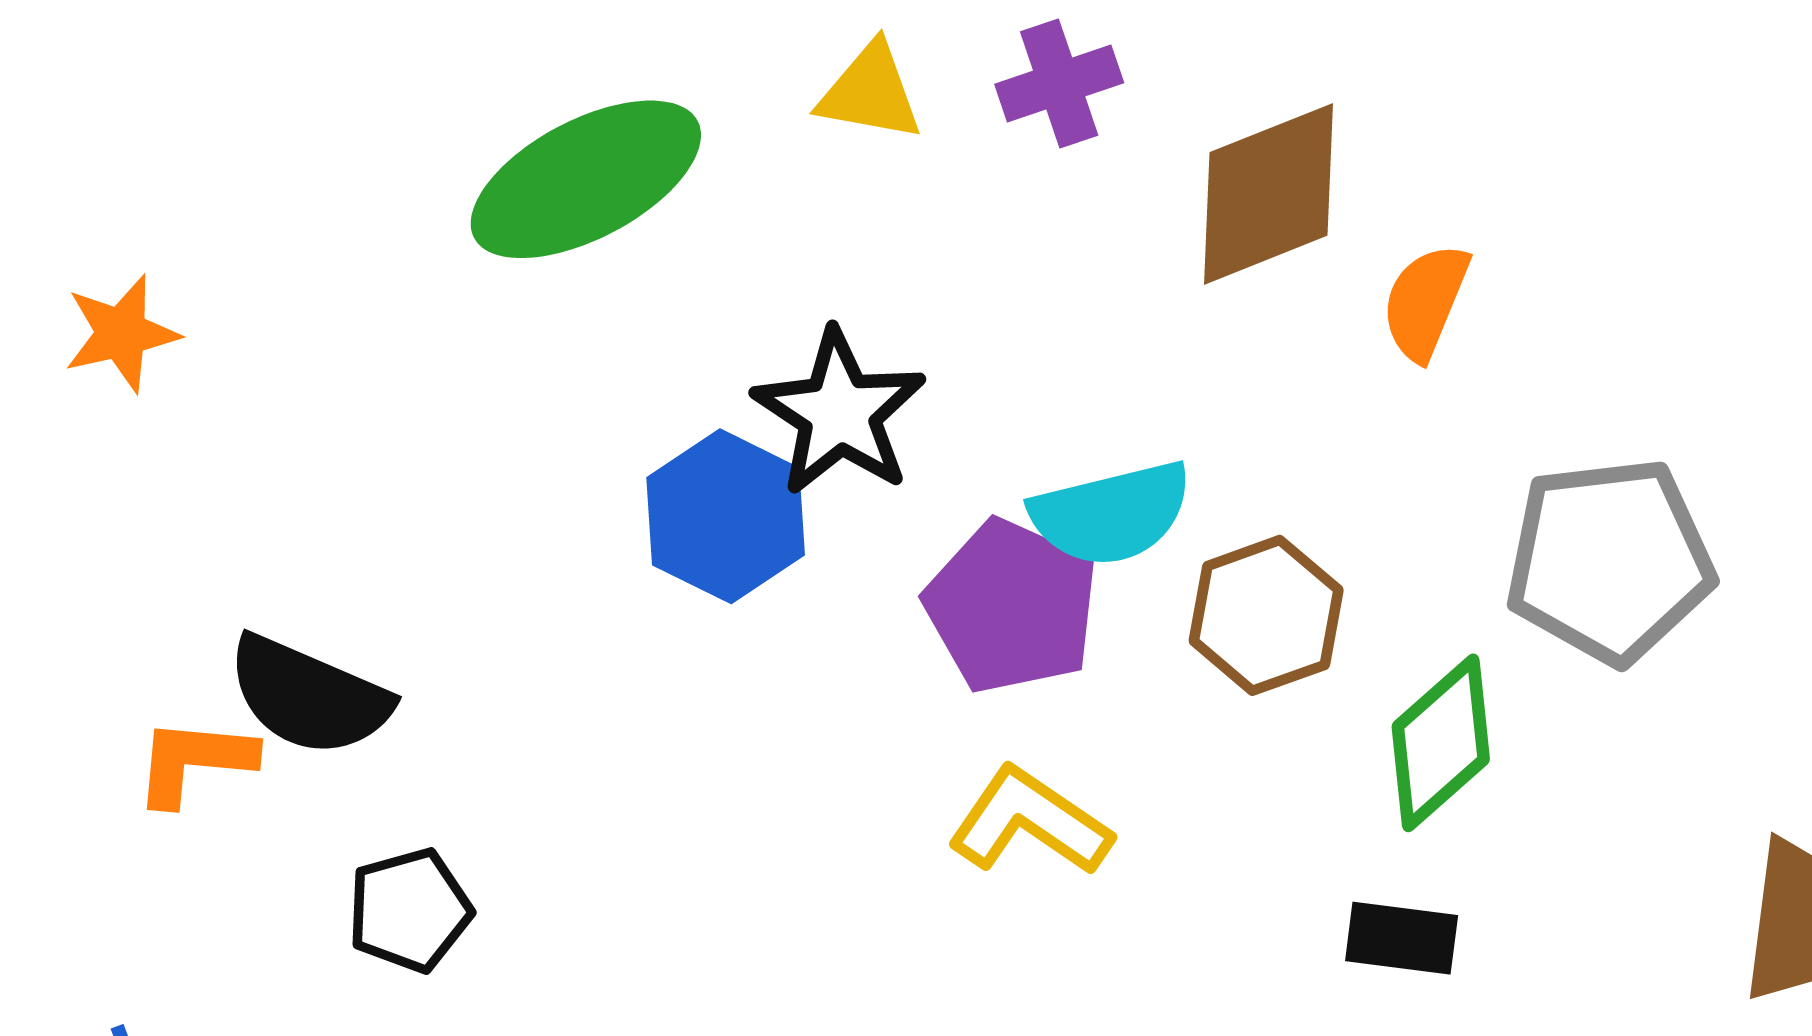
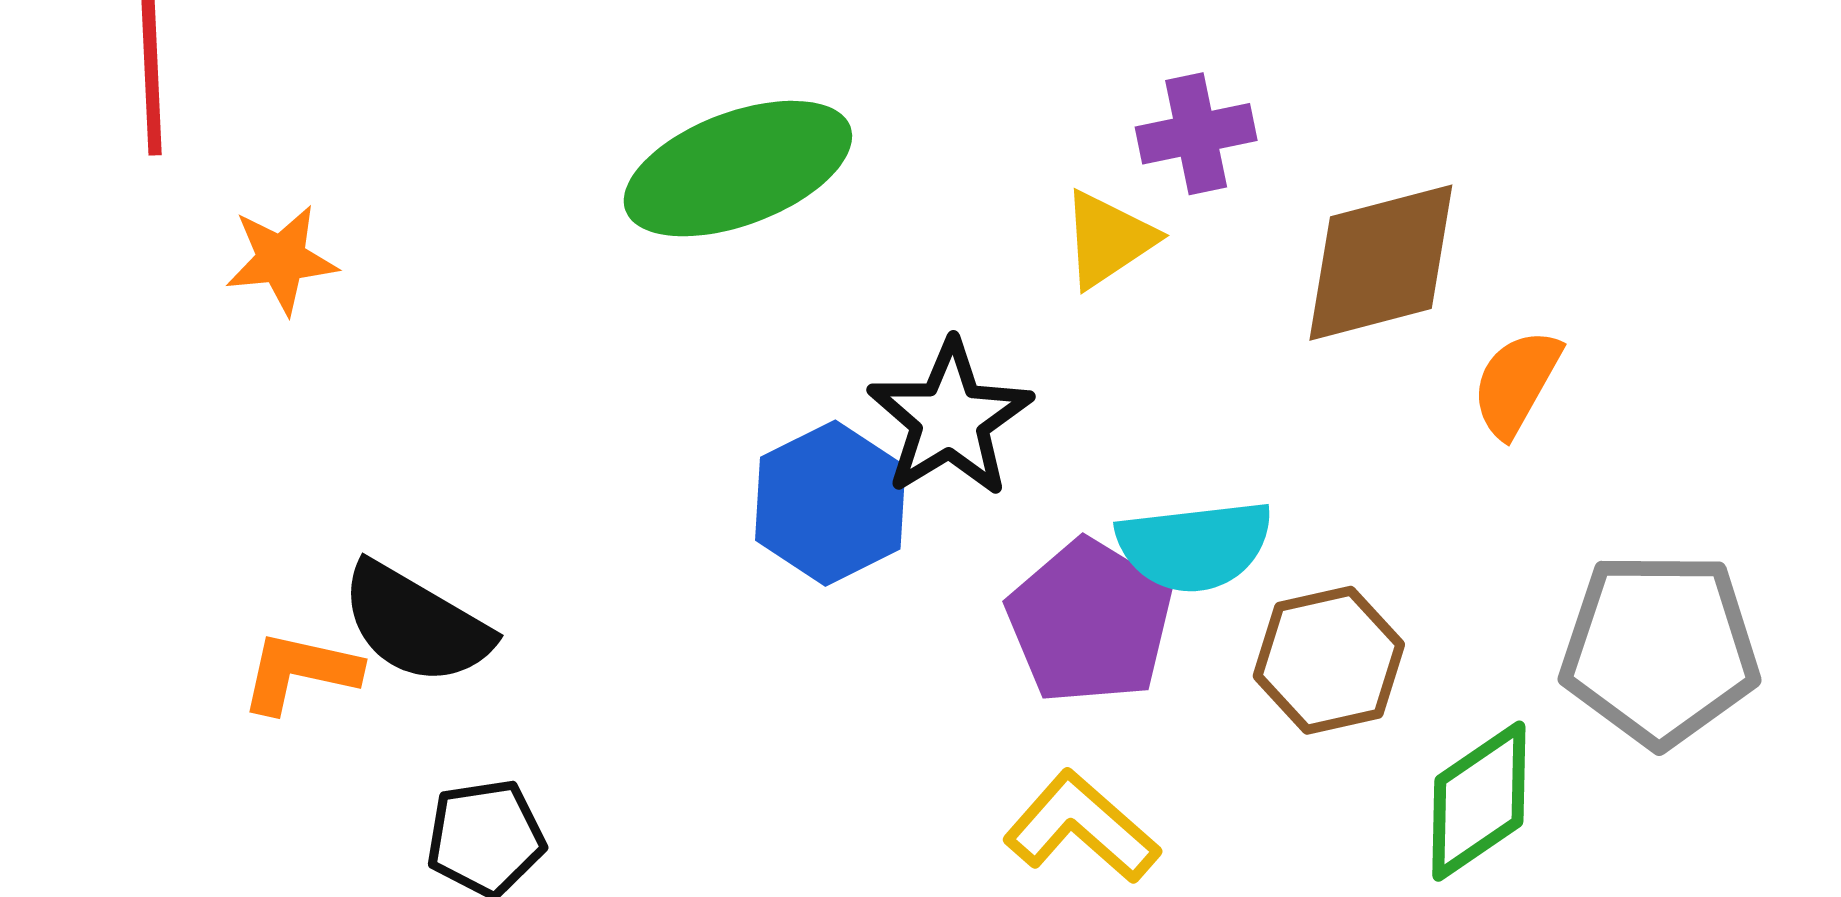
yellow triangle: (870, 92) -> (1108, 239), moved, turned -51

